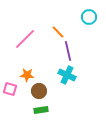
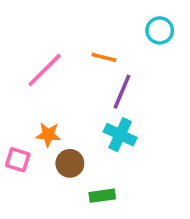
orange line: (58, 32) -> (104, 57), turned -32
purple line: (68, 51) -> (122, 92), turned 36
green rectangle: (41, 110) -> (102, 196), moved

